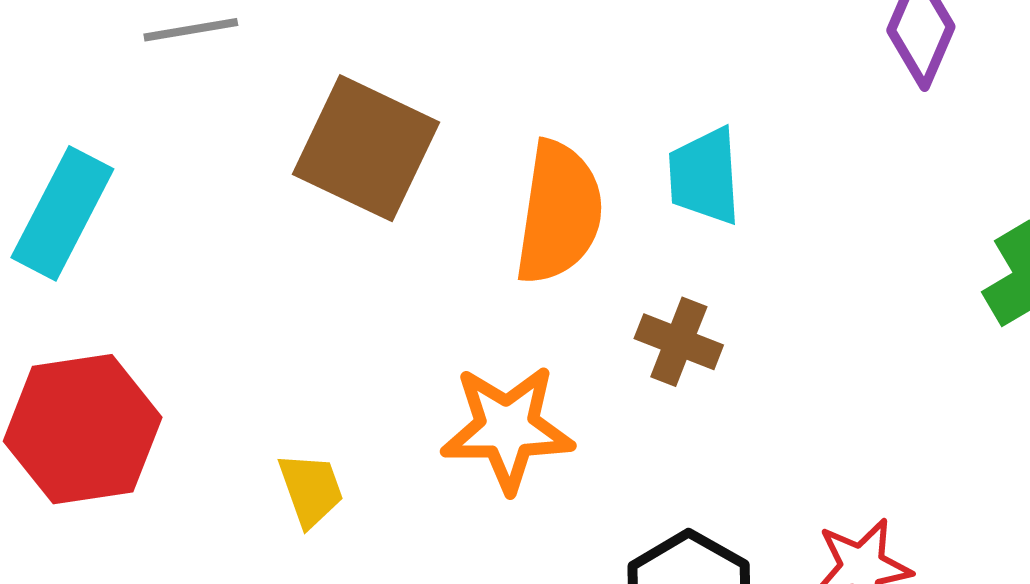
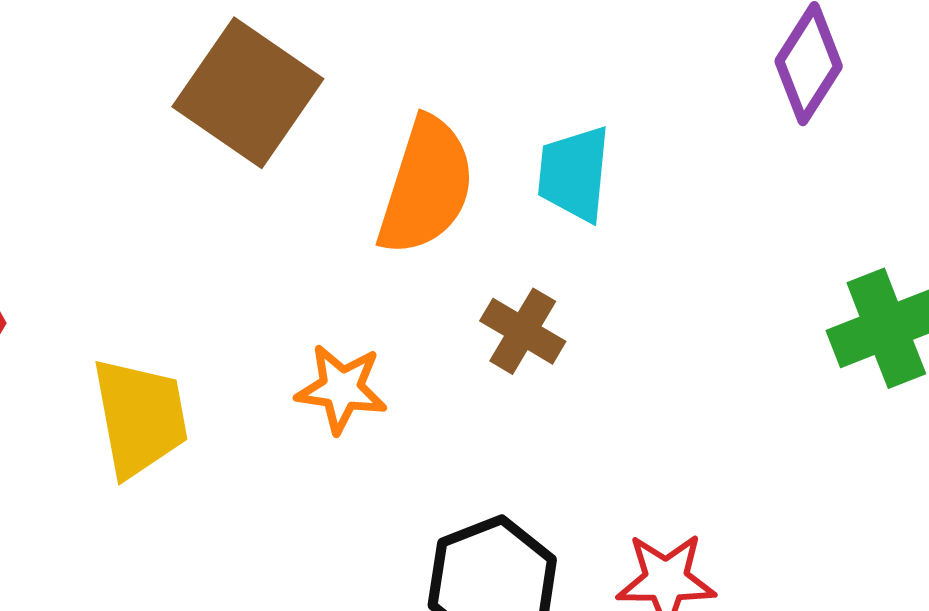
orange star: (507, 428) -> (342, 389), size x0.7
yellow trapezoid: (311, 490) -> (140, 417), size x1.6

